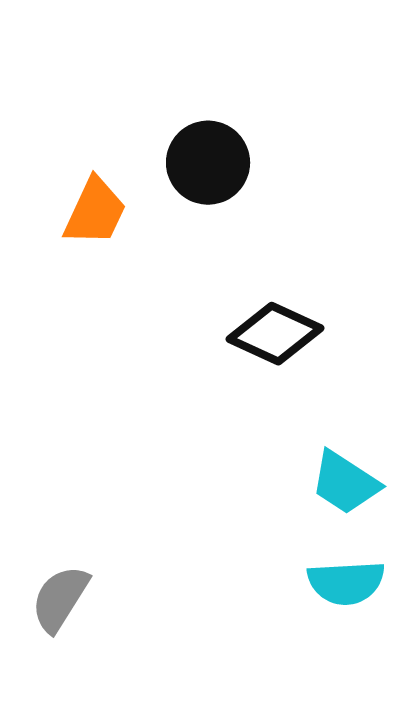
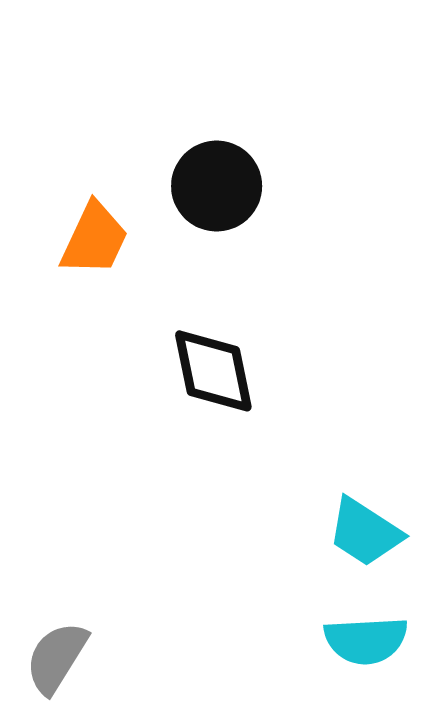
black diamond: (275, 334) -> (213, 371), moved, turned 54

